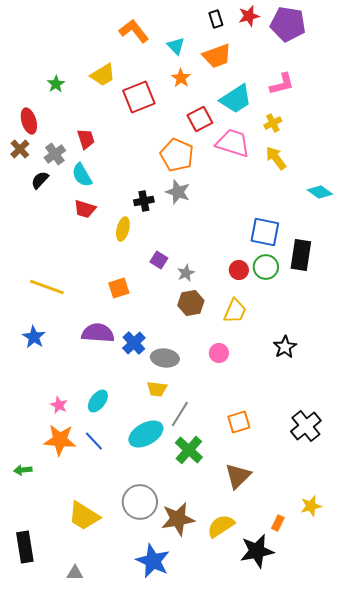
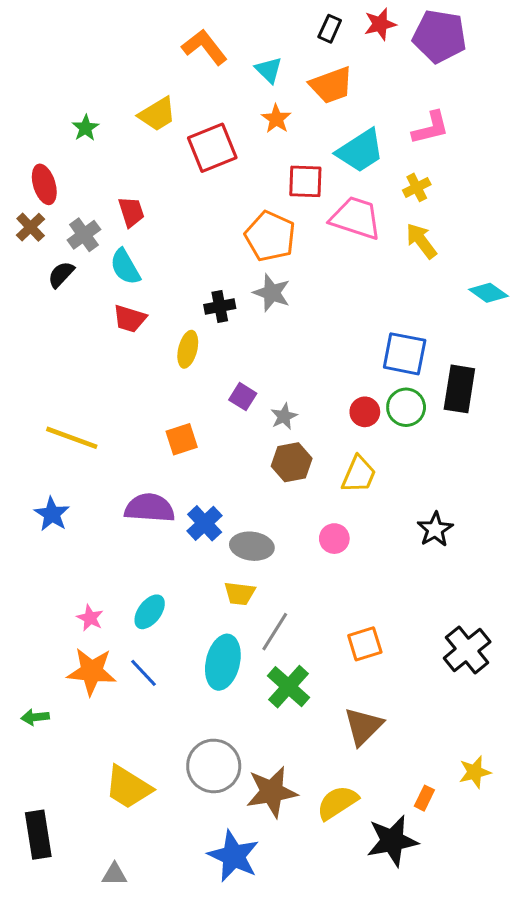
black rectangle: (216, 19) -> (330, 29), turned 42
red square: (200, 119) -> (305, 181), turned 30
cyan ellipse: (146, 434) -> (223, 662), turned -48

